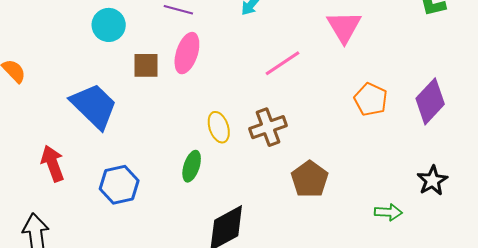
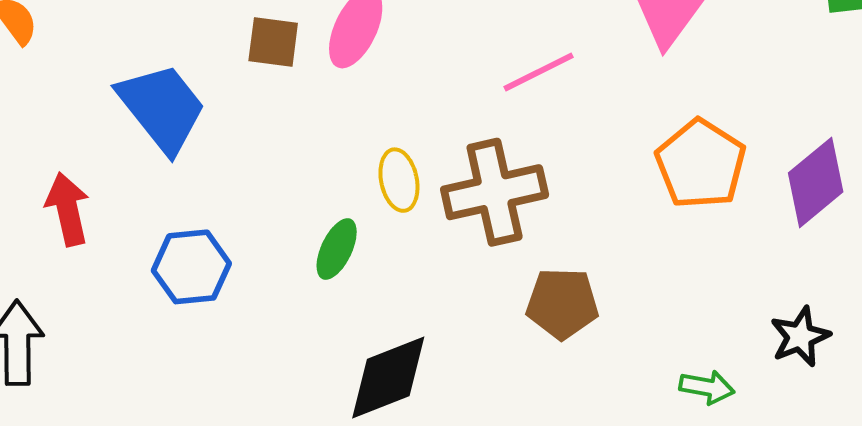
orange pentagon: (371, 99) -> (701, 164), size x1.4
brown cross: (268, 127) -> (495, 192), size x1.4
brown pentagon: (310, 179) -> (562, 303), turned 30

